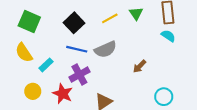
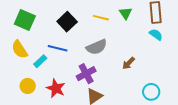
yellow line: (110, 18) -> (101, 18), turned 42
blue line: (77, 49) -> (58, 48), moved
purple cross: (79, 75) -> (86, 74), moved

